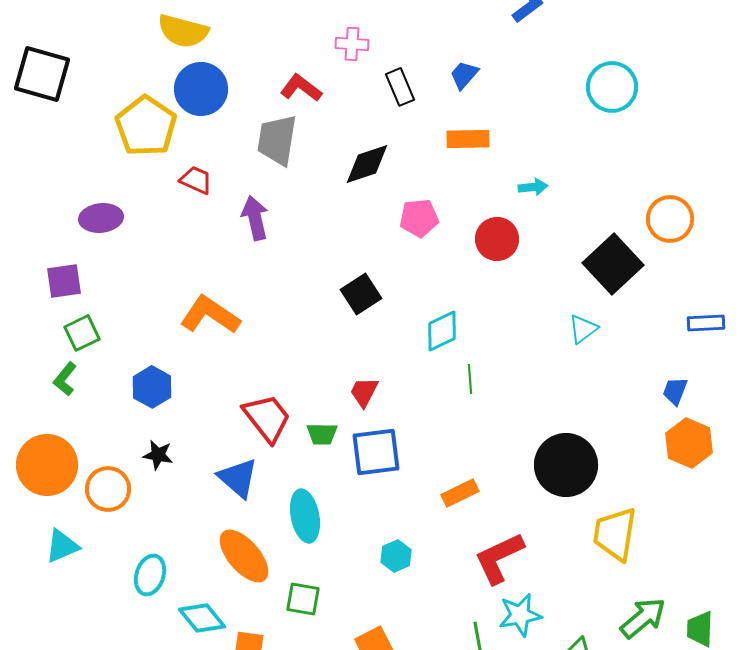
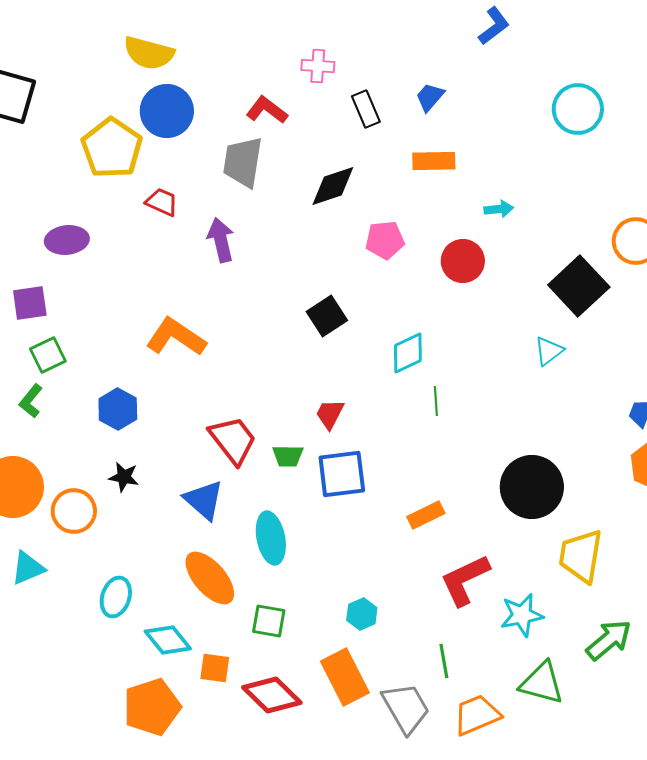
cyan hexagon: (396, 556) -> (362, 614), moved
cyan star: (520, 615) -> (522, 615), moved

